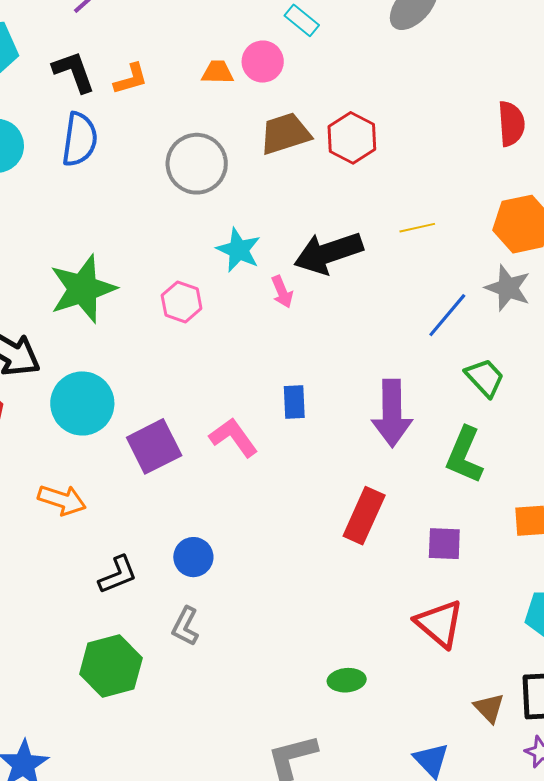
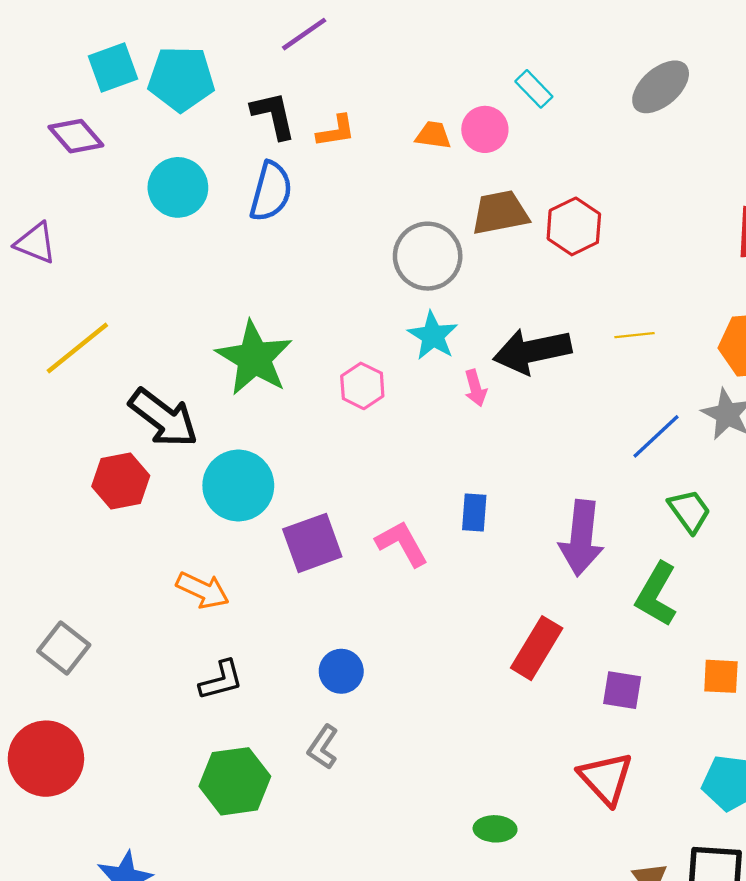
gray circle: (197, 164) -> (428, 256), moved
green star: (83, 289) -> (254, 358), turned -30
black L-shape: (118, 575) -> (221, 680), moved

